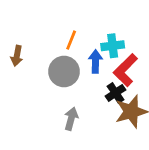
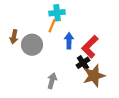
cyan cross: (113, 46) -> (57, 13), moved
gray circle: (64, 72) -> (32, 45), moved

